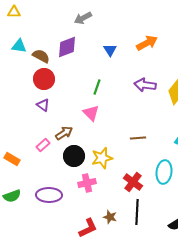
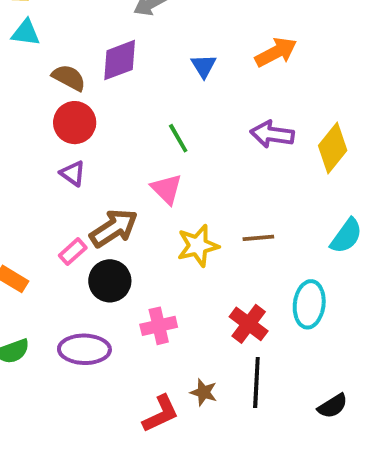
cyan triangle: (19, 46) -> (26, 33), moved
green line: (97, 87) -> (178, 138), turned -49
brown arrow: (64, 133) -> (114, 228), size x1.4
black circle: (74, 156) -> (110, 281), moved
yellow star: (102, 158) -> (198, 246), moved

